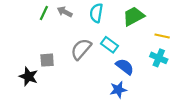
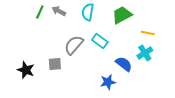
cyan cross: (159, 58) -> (145, 53), turned 35
gray square: (47, 60) -> (55, 64), moved
blue semicircle: (125, 67) -> (124, 64), moved

